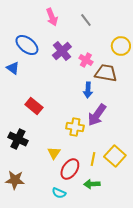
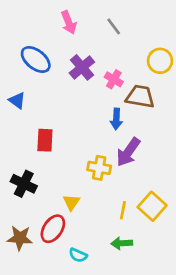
blue triangle: (13, 68) -> (17, 100), moved
red rectangle: (34, 106) -> (45, 140), turned 54
red ellipse: (70, 169) -> (53, 229), moved

